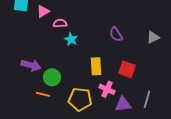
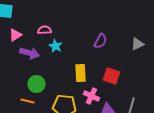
pink triangle: (43, 11) -> (15, 35), moved
purple semicircle: (116, 34) -> (100, 41), turned -119
purple arrow: (31, 65) -> (29, 53), moved

